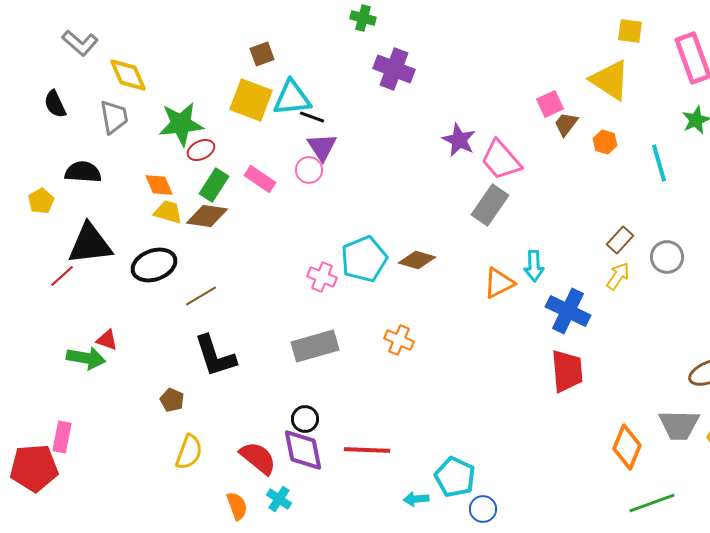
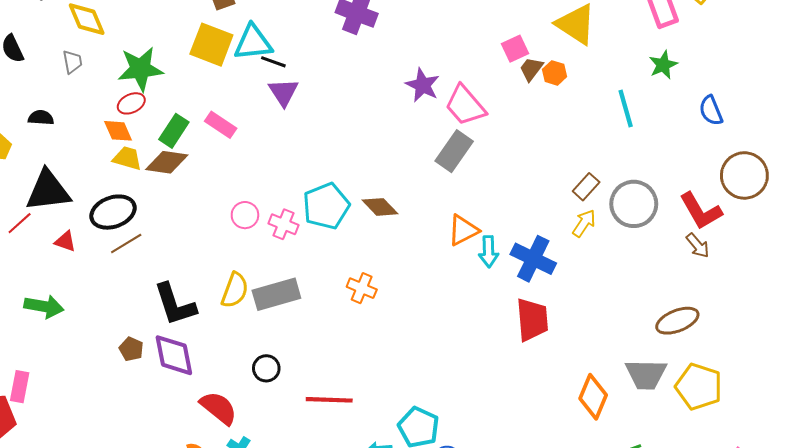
gray trapezoid: (114, 117) -> (72, 62), size x0.7
orange hexagon: (605, 142) -> (555, 73), moved
red ellipse: (201, 150) -> (131, 103), moved
pink circle: (309, 170) -> (245, 215), moved
black semicircle: (83, 172) -> (41, 118), size x0.7
gray circle: (667, 257) -> (634, 204), size x1.4
brown diamond: (417, 260) -> (380, 207), turned 30
cyan arrow: (534, 266) -> (489, 252), moved
brown line: (201, 296) -> (126, 244), moved
red triangle: (107, 340) -> (65, 241), moved
purple diamond: (303, 450) -> (174, 355), moved
yellow semicircle: (189, 452) -> (235, 290), moved

